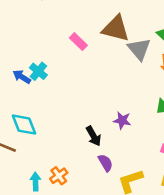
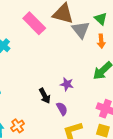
pink rectangle: (78, 42) -> (34, 23), size x1.6
purple semicircle: (105, 163) -> (62, 109), moved

